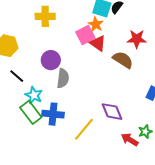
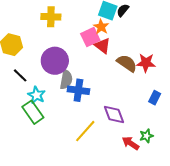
red star: (137, 39) -> (146, 63), moved
purple circle: (51, 60) -> (55, 61), size x1.4
blue cross: (53, 114) -> (78, 90), moved

